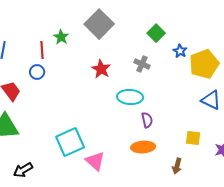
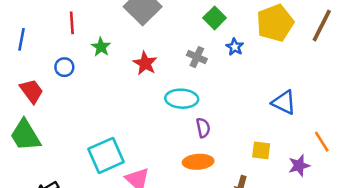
green star: (61, 37) -> (101, 47), moved
red line: (42, 50) -> (72, 23), moved
blue star: (180, 51) -> (235, 47), moved
yellow pentagon: (204, 64) -> (275, 23), moved

